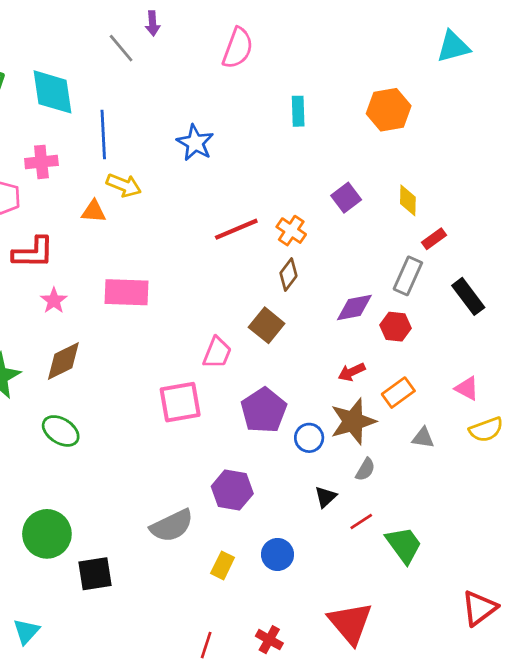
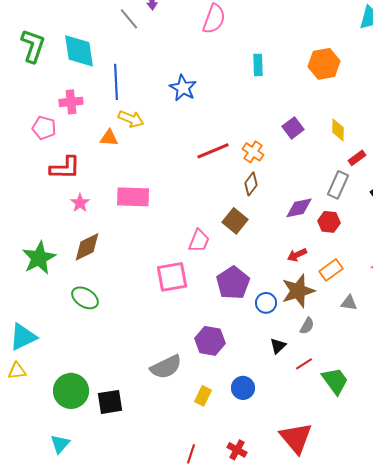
green circle: (47, 534) -> (71, 391), moved

